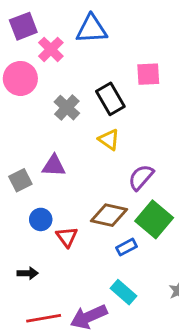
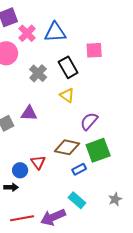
blue triangle: (92, 29) -> (55, 32), moved
blue circle: (41, 219) -> (20, 170), moved
green square: (154, 219) -> (98, 150), turned 30

